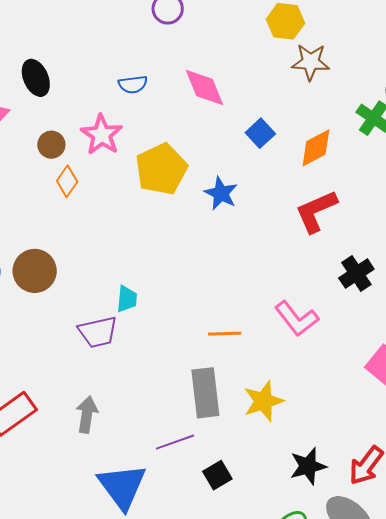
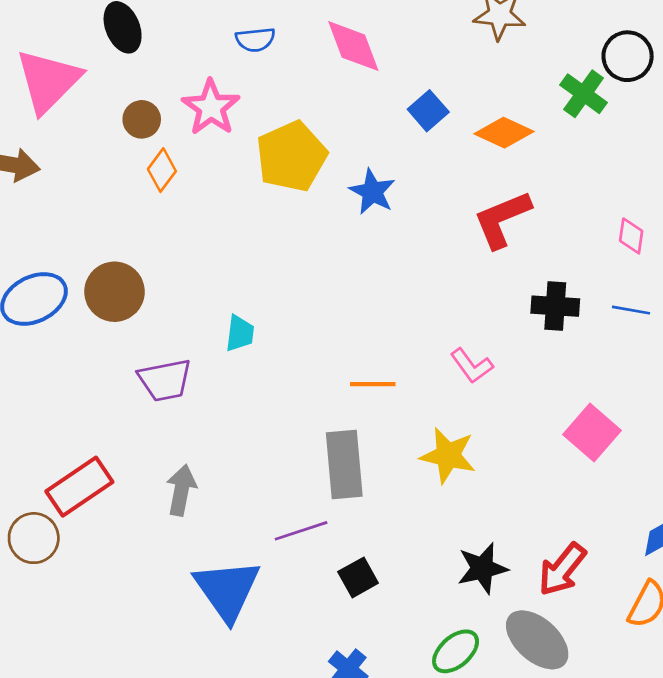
orange diamond: (316, 148) -> (504, 133), turned 51
black cross: (356, 274) -> (555, 306), turned 36
pink L-shape: (297, 319) -> (472, 366), size x0.7
purple trapezoid: (98, 332) -> (165, 380), moved
yellow star: (263, 401) -> (448, 455), moved, turned 30

